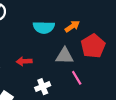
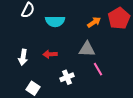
cyan semicircle: (44, 27) -> (55, 21), moved
red pentagon: (93, 46) -> (119, 18), moved

